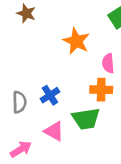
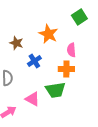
brown star: (26, 13) -> (16, 43), moved
blue cross: (50, 95) -> (34, 61), moved

